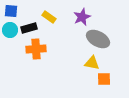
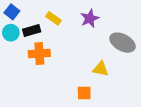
blue square: (11, 11) -> (12, 12), turned 32
gray ellipse: (98, 39) -> (123, 43), moved
orange square: (104, 79) -> (84, 93), moved

